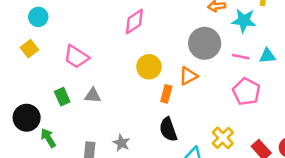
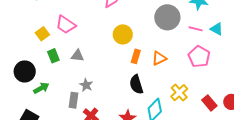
yellow square: (29, 49) -> (42, 34), moved
cyan triangle: (267, 56) -> (217, 29), turned 32
orange triangle: (188, 76) -> (159, 58), moved
green arrow: (48, 138) -> (41, 88), turned 91
gray star: (121, 143) -> (86, 85), moved

